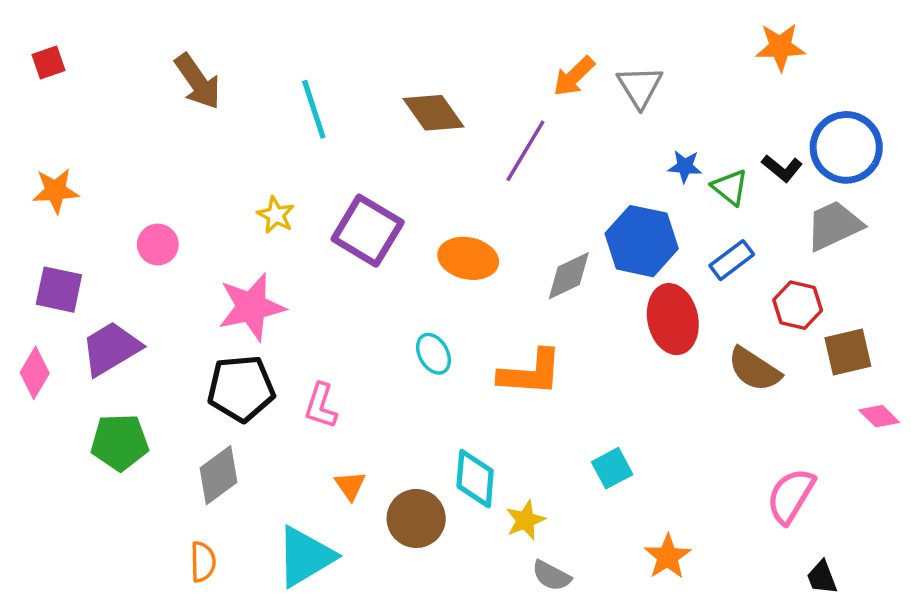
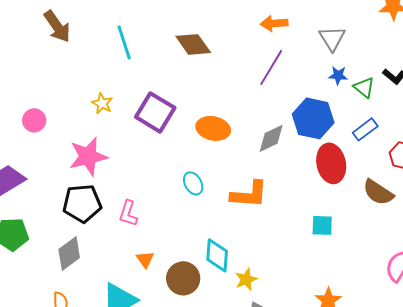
orange arrow: (574, 76) -> (274, 23), turned 40
gray triangle: (640, 87) -> (332, 38), moved
purple line: (525, 151) -> (271, 67), moved
cyan square: (612, 468) -> (322, 225), moved, turned 30

